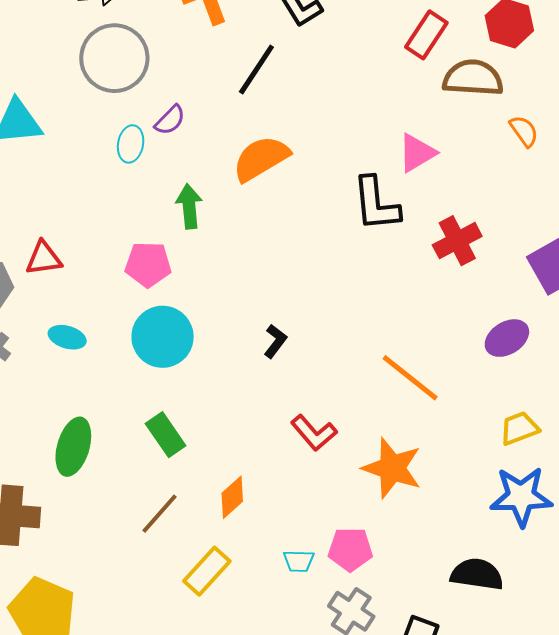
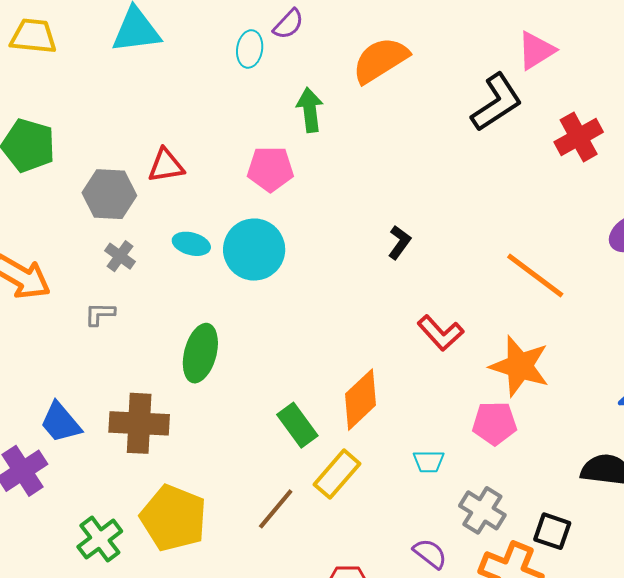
black L-shape: (376, 204) -> (497, 102), turned -116
cyan circle: (163, 337) -> (254, 250), moved
green rectangle: (166, 435) -> (297, 425), moved
orange diamond: (232, 497) -> (361, 400), size x1.4
brown line: (160, 514) -> (276, 509), moved
pink pentagon: (350, 549) -> (495, 423), moved

